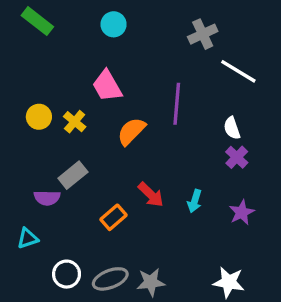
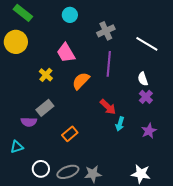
gray cross: (203, 34) -> (106, 31), moved
yellow circle: (39, 117) -> (16, 42), moved, size x1.5
red arrow: (151, 195) -> (108, 107), moved

